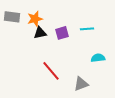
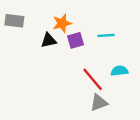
orange star: (35, 19) -> (62, 23), moved
red line: (51, 71) -> (93, 79), moved

